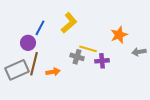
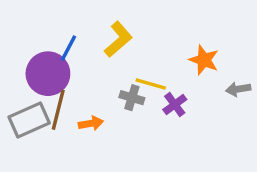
orange star: (119, 35) -> (204, 60), turned -30
purple circle: (28, 43) -> (48, 74), size x1.6
purple cross: (102, 61) -> (175, 105), turned -32

